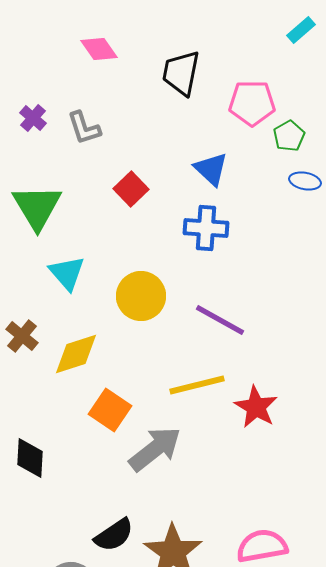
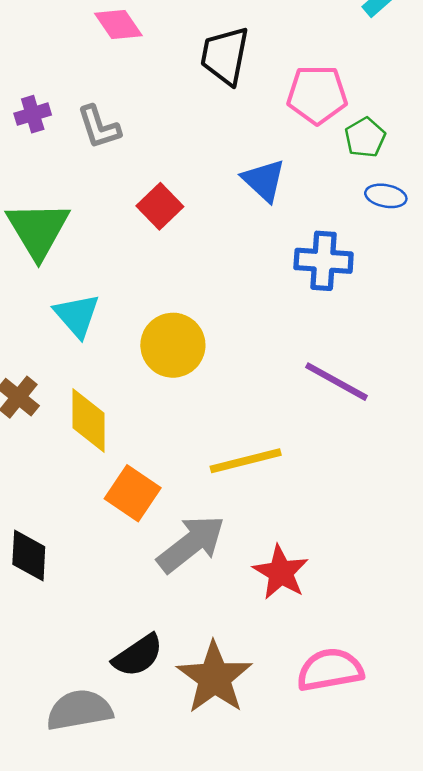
purple cross: (33, 118) -> (33, 114), turned 32
blue cross: (206, 228) -> (324, 261), moved
purple line: (220, 320) -> (336, 382), moved
yellow diamond: (76, 354) -> (89, 421), turned -72
red star: (256, 407) -> (281, 572), moved

